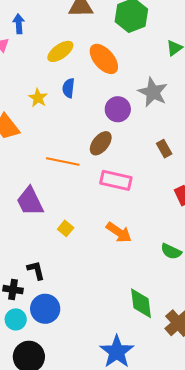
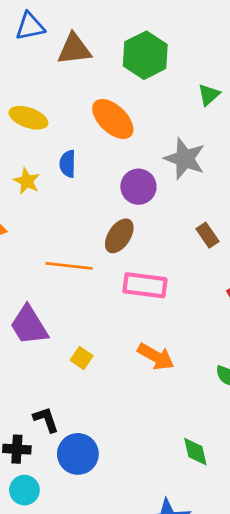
yellow ellipse: (60, 51) -> (28, 118), moved, turned 60
green diamond: (141, 303) -> (195, 452), size x0.7
blue circle: (45, 309) -> (78, 454), moved

